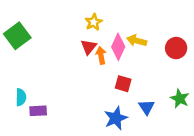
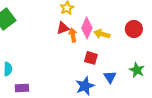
yellow arrow: (137, 41) -> (102, 34), moved
red triangle: (89, 47) -> (63, 28), turned 32
purple rectangle: (38, 111) -> (22, 88), moved

